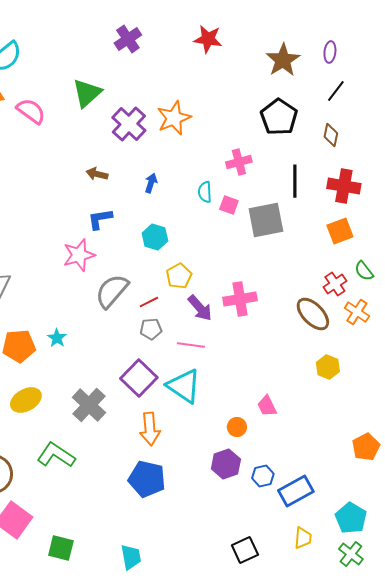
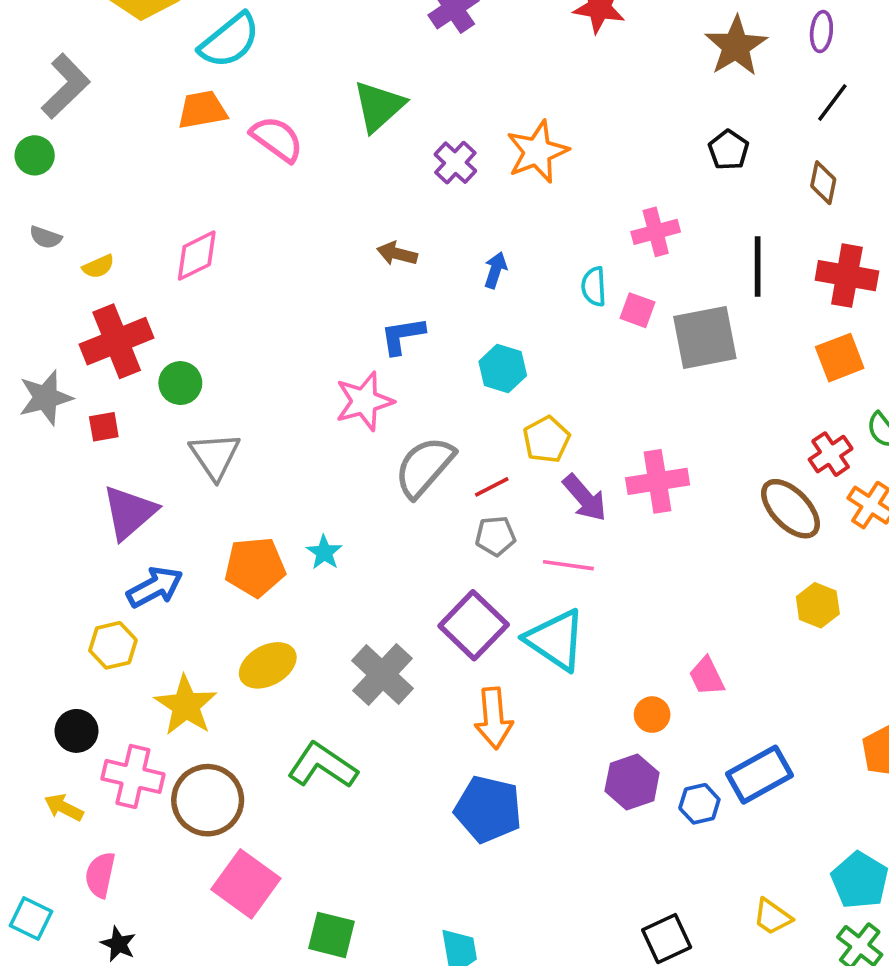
black pentagon: (279, 117) -> (729, 150), size x0.6
purple cross: (129, 124) -> (455, 163), size x0.7
blue rectangle: (296, 491) -> (760, 775), moved
yellow trapezoid: (303, 538) -> (772, 917), turned 120

